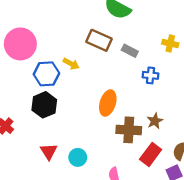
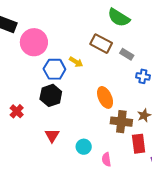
orange ellipse: (108, 103) -> (105, 97), turned -45
red rectangle: (151, 154) -> (139, 144), turned -48
cyan circle: (78, 157) -> (84, 147), moved

